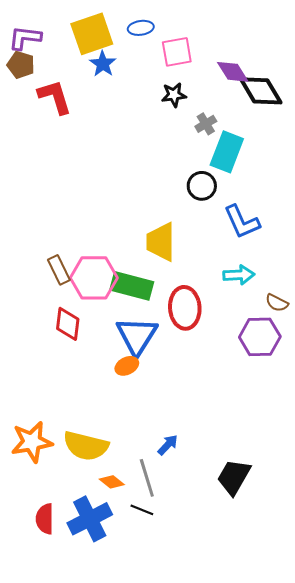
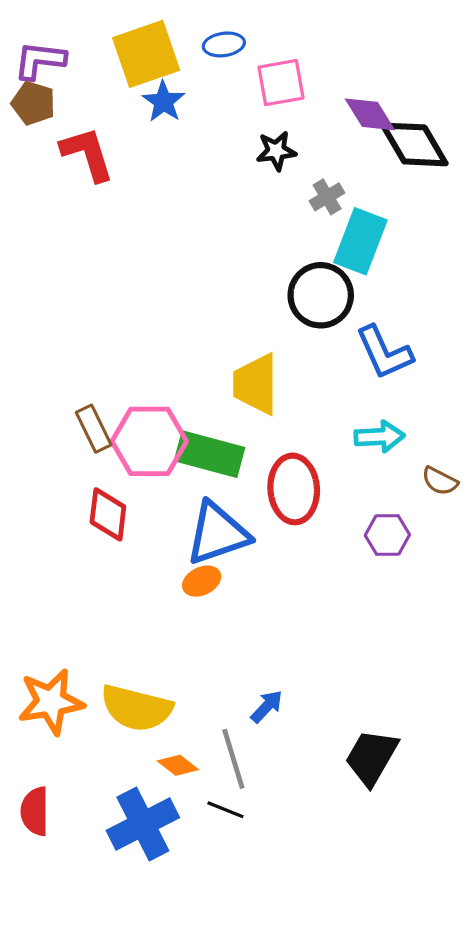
black circle: (202, 186) -> (321, 295), size x1.4
blue triangle: (137, 336) -> (217, 533), turned 39
purple hexagon: (260, 337) -> (387, 535), moved, size x0.7
red semicircle: (45, 519) -> (35, 811), moved

